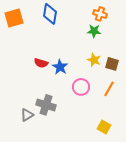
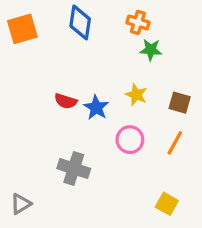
orange cross: (100, 14) -> (138, 22), moved
yellow star: (94, 60) -> (136, 95), moved
gray triangle: (27, 115) -> (21, 204), moved

